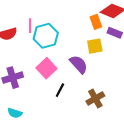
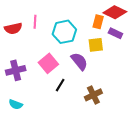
orange rectangle: (96, 22) -> (98, 22), turned 32
cyan hexagon: (46, 36) -> (64, 32), moved

